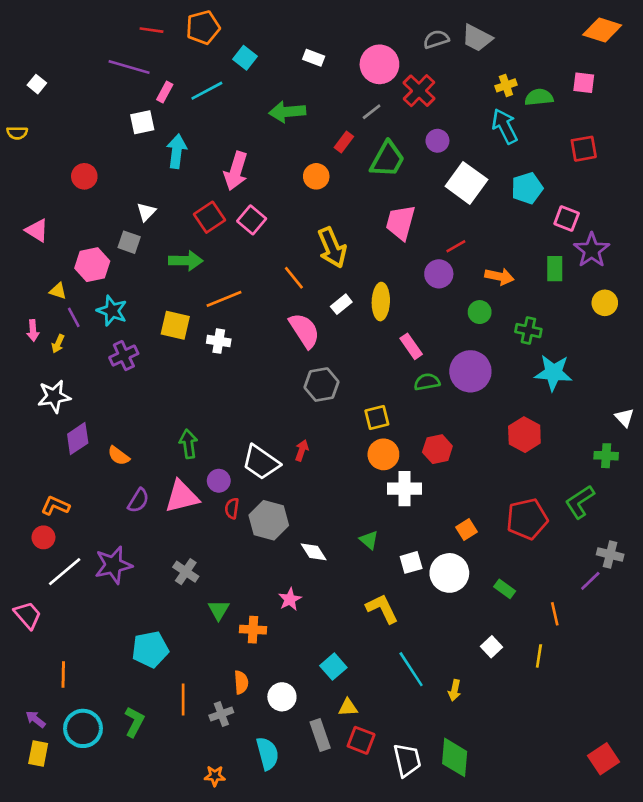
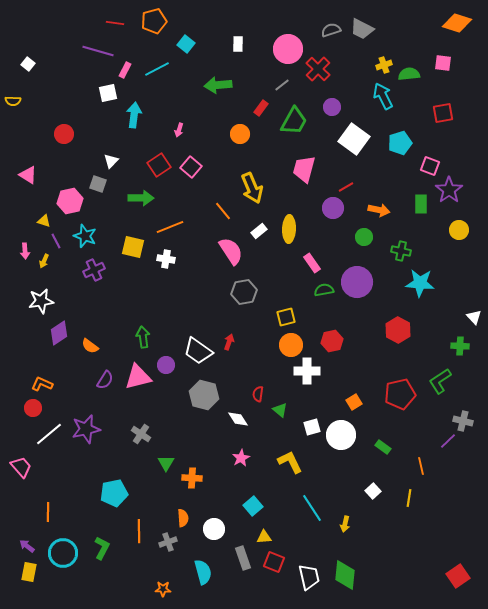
white rectangle: (314, 58) -> (238, 44), turned 70
pink arrow: (236, 171) -> (179, 130), size x0.5
red semicircle: (232, 508) -> (258, 394), moved
pink star: (290, 599) -> (241, 458), moved

